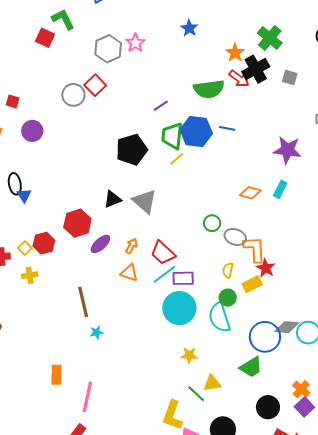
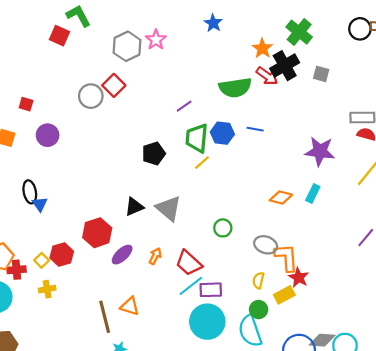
blue hexagon: (196, 132) -> (222, 133), size x0.7
black pentagon: (132, 150) -> (154, 154), size x0.7
green circle: (212, 223) -> (223, 228), moved
orange triangle: (129, 273) -> (130, 306), moved

